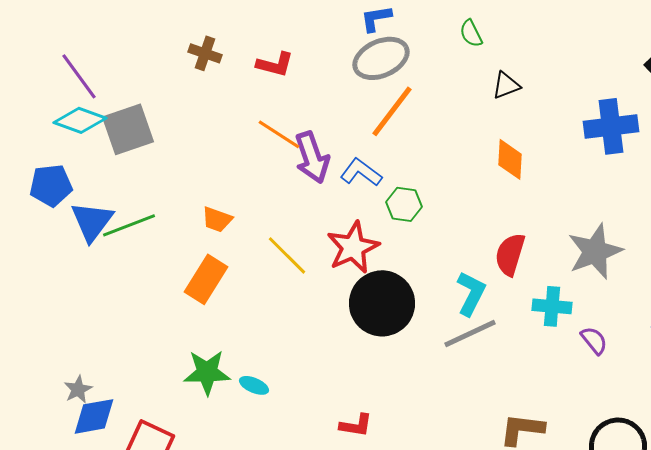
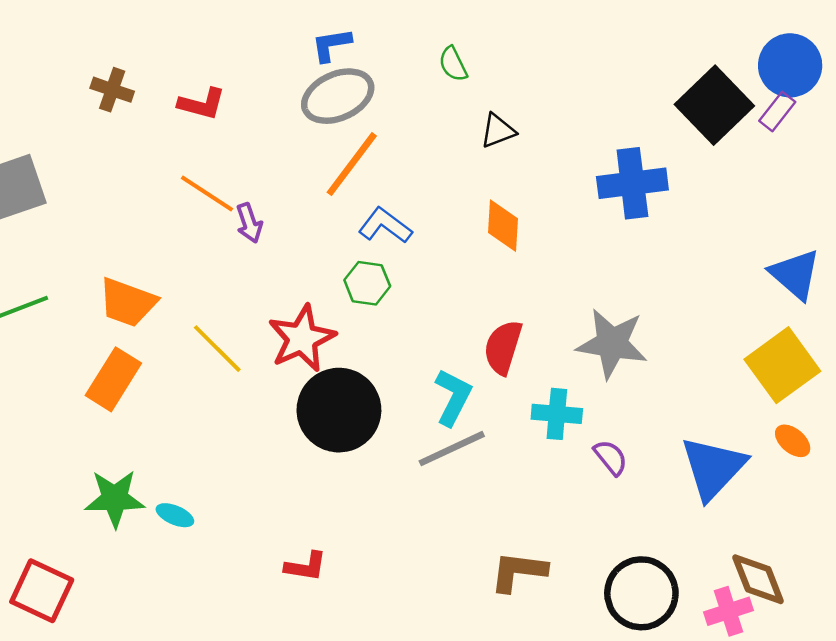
purple arrow: (312, 157) -> (249, 223), size x0.6
blue L-shape: (361, 172) -> (385, 226), moved
orange trapezoid: (217, 219) -> (128, 302), size x1.5
gray star: (595, 251) -> (612, 343), turned 30

